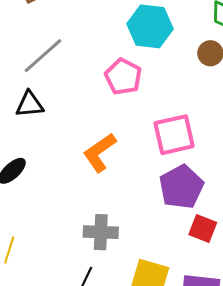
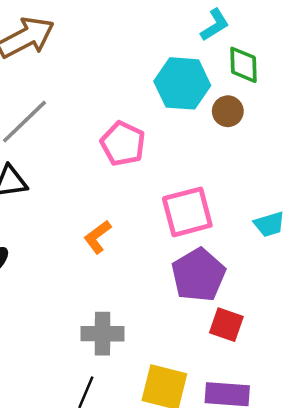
cyan hexagon: (150, 26) -> (182, 83), moved
orange L-shape: (100, 153) -> (98, 237), size x0.7

